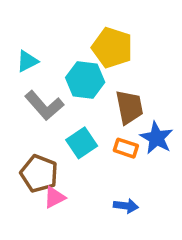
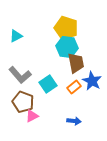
cyan hexagon: (85, 80) -> (67, 47), moved
gray L-shape: (44, 105) -> (20, 75), moved
orange rectangle: (126, 148) -> (74, 87), turned -56

